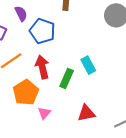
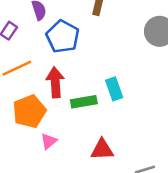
green rectangle: (67, 79) -> (84, 102), turned 48

